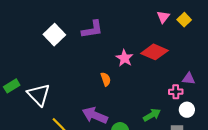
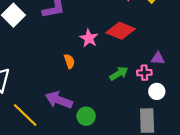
green arrow: (152, 115) -> (119, 73), moved

